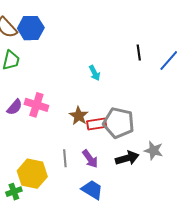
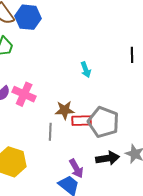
brown star: (79, 116) -> (65, 110), turned 30
gray line: (65, 158) -> (50, 132), moved
purple arrow: (90, 159) -> (76, 168), moved

